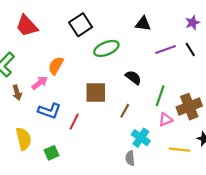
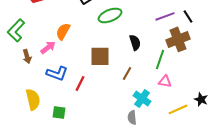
black semicircle: (133, 77) -> (135, 42), turned 35
brown cross: (189, 107) -> (178, 39), moved
pink triangle: (166, 119) -> (165, 81), turned 32
yellow line: (180, 150) -> (178, 109), turned -30
green square: (52, 153) -> (59, 112), turned 32

